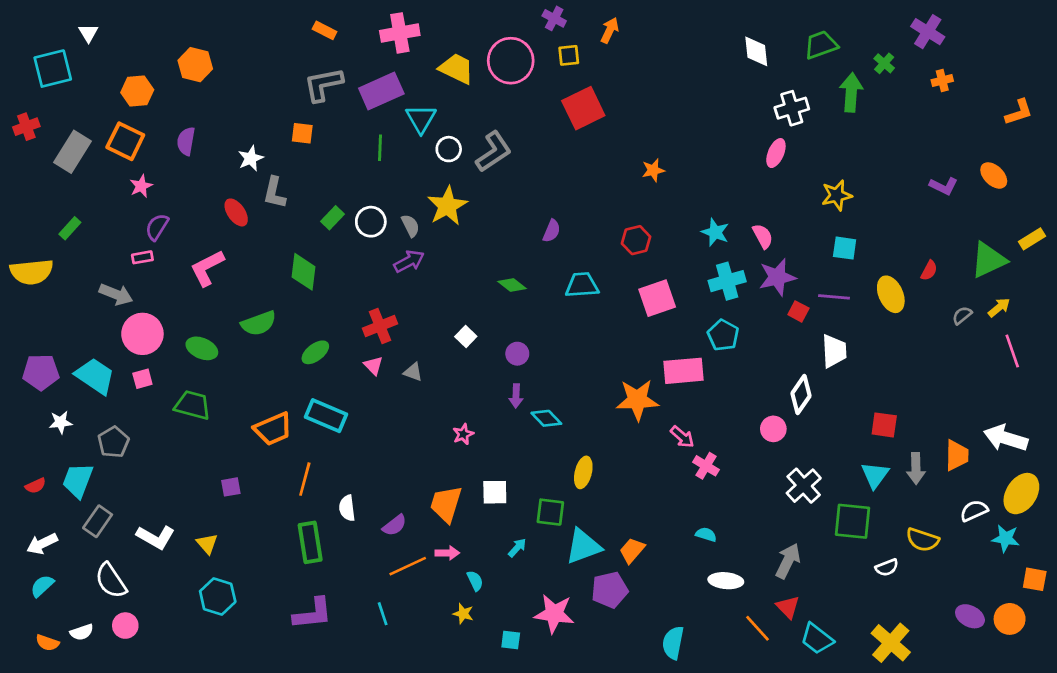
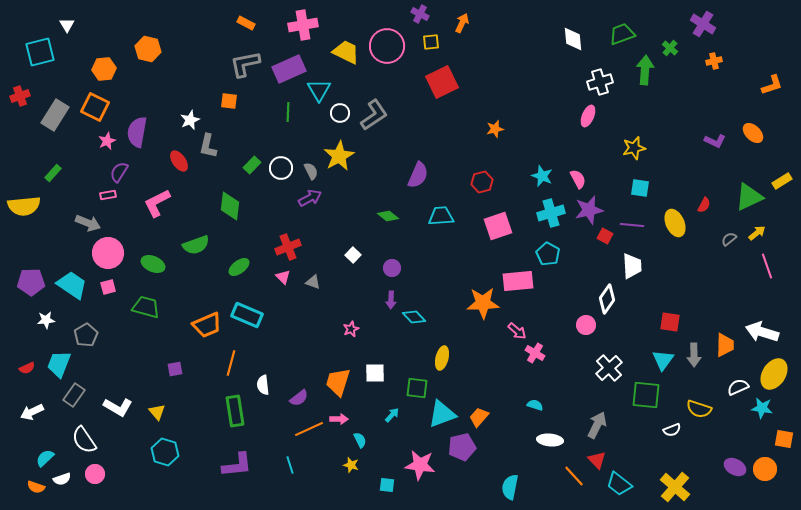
purple semicircle: (186, 141) -> (137, 132), moved, size x1.4
purple semicircle: (552, 231) -> (418, 175), size x1.5
cyan semicircle: (42, 586) -> (45, 458), moved

